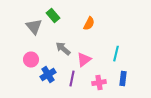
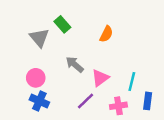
cyan line: (116, 54) -> (132, 81), moved
blue cross: (48, 75) -> (39, 101), moved, turned -35
purple line: (72, 79) -> (86, 101), turned 35

